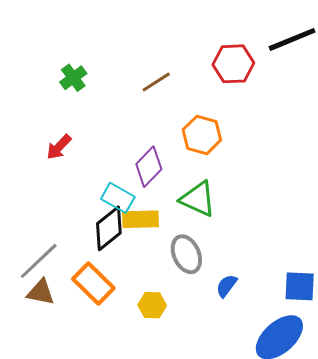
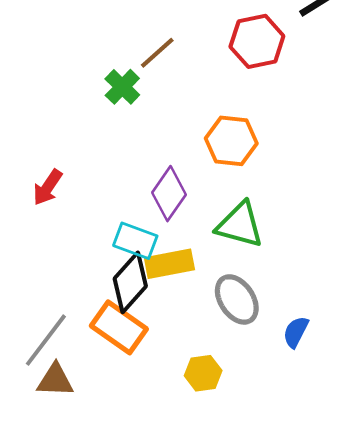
green cross: (73, 78) -> (122, 87), moved
brown line: (156, 82) -> (157, 53), moved
orange rectangle: (93, 283) -> (119, 327), moved

